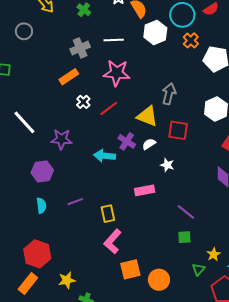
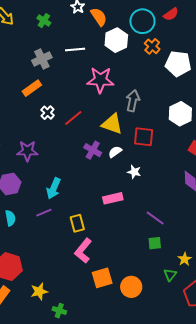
pink star: (117, 73) -> (100, 80), moved
cyan arrow: (105, 156) -> (53, 188), moved, turned -70

